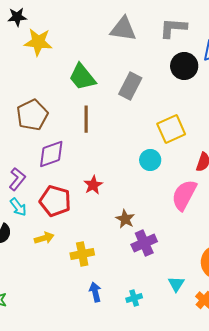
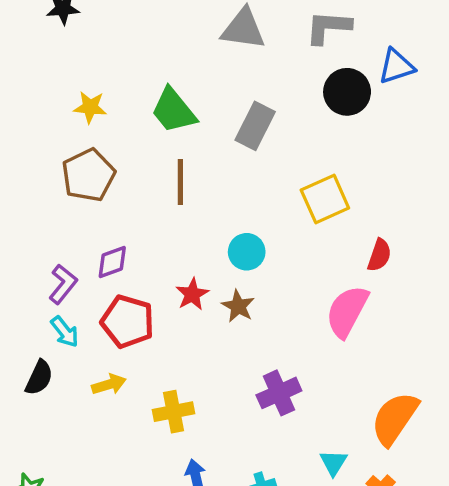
yellow star: (38, 42) -> (90, 107), moved, size x0.7
purple diamond: (51, 154) -> (112, 262), moved, size x0.7
cyan circle: (150, 160) -> (247, 252), moved
brown star: (125, 219) -> (238, 306), moved

